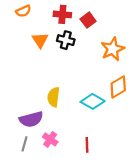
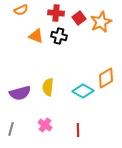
orange triangle: (40, 40) -> (36, 36), turned -35
orange star: (113, 49) -> (101, 22), moved
purple semicircle: (31, 119) -> (20, 93), moved
gray line: (24, 144) -> (11, 129), moved

